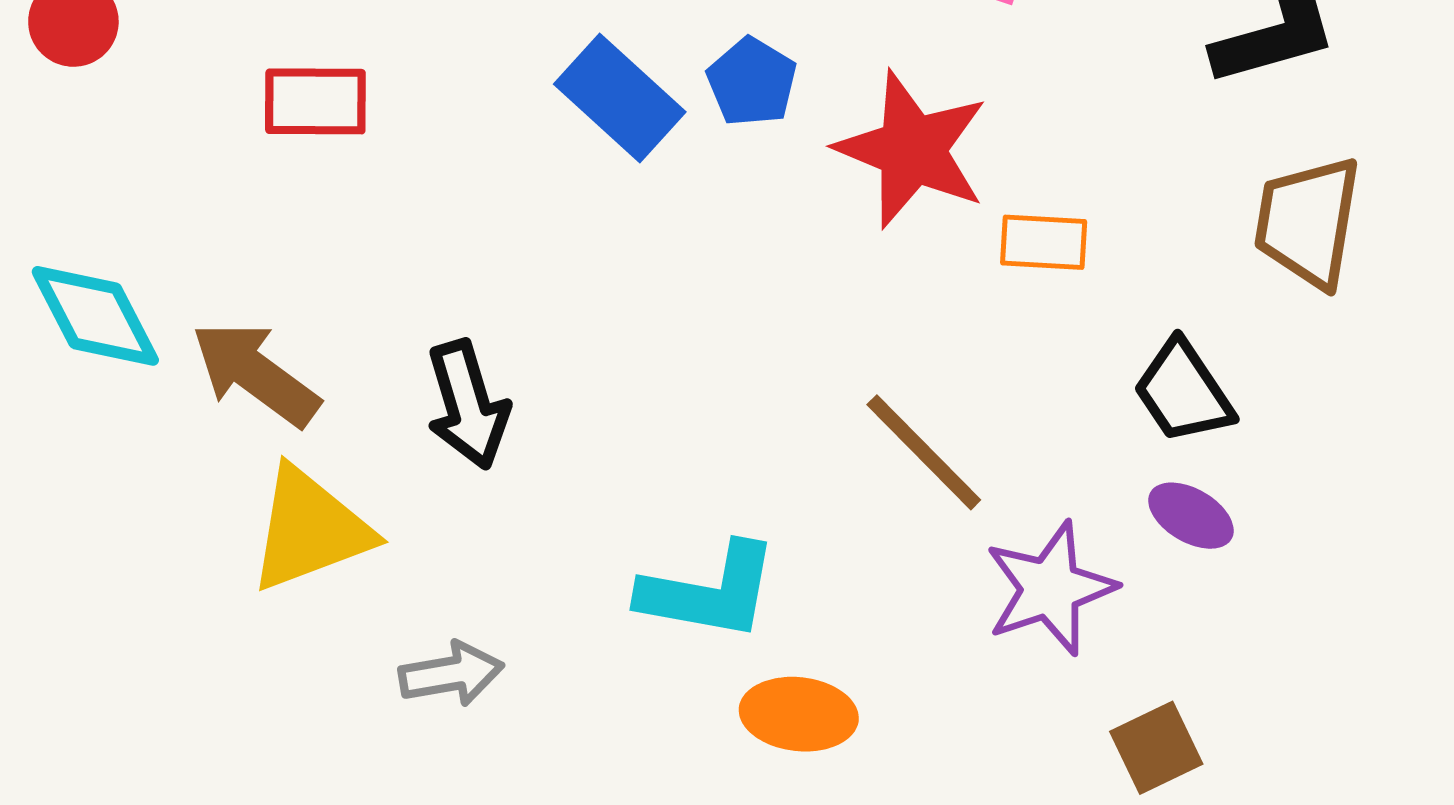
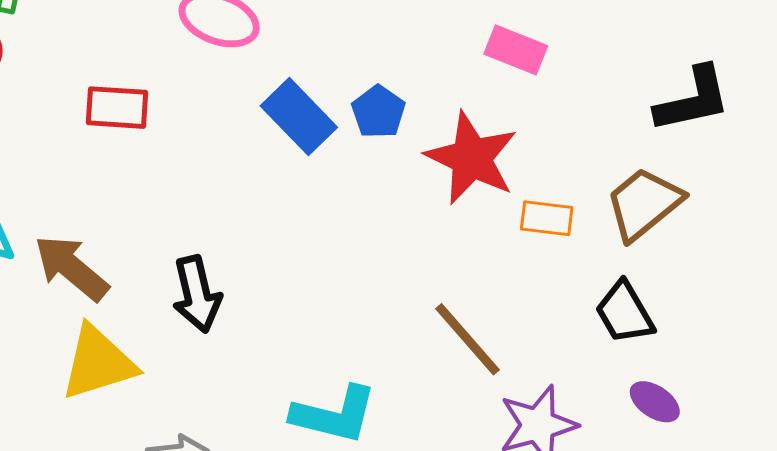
brown trapezoid: (1308, 222) -> (644, 204), moved, turned 38
purple ellipse: (1191, 516) -> (655, 402), moved

